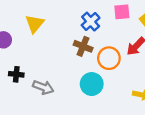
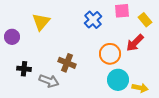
brown cross: (83, 46) -> (67, 63), moved
cyan circle: (92, 84) -> (118, 80), moved

